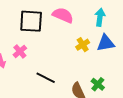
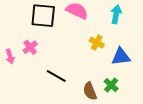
blue triangle: (106, 43) -> (121, 57), moved
yellow cross: (83, 45) -> (97, 43), turned -32

